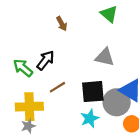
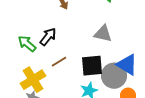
yellow cross: (29, 107) -> (33, 80), turned -30

